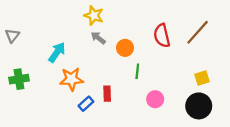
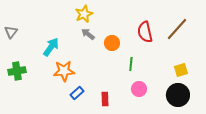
yellow star: (94, 15) -> (84, 14), turned 30
green line: (137, 71) -> (131, 64), moved
red rectangle: (107, 94) -> (105, 99), moved

